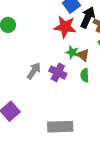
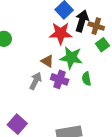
green star: (72, 52) -> (71, 58), size x1.6
brown triangle: (83, 55) -> (47, 61), moved

